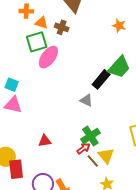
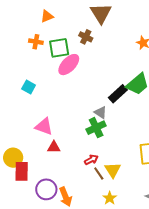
orange cross: (26, 11) -> (36, 42), moved
orange triangle: (41, 23) -> (47, 16), moved, turned -48
pink triangle: (13, 105) -> (44, 126), moved
green cross: (90, 136) -> (96, 128), moved

